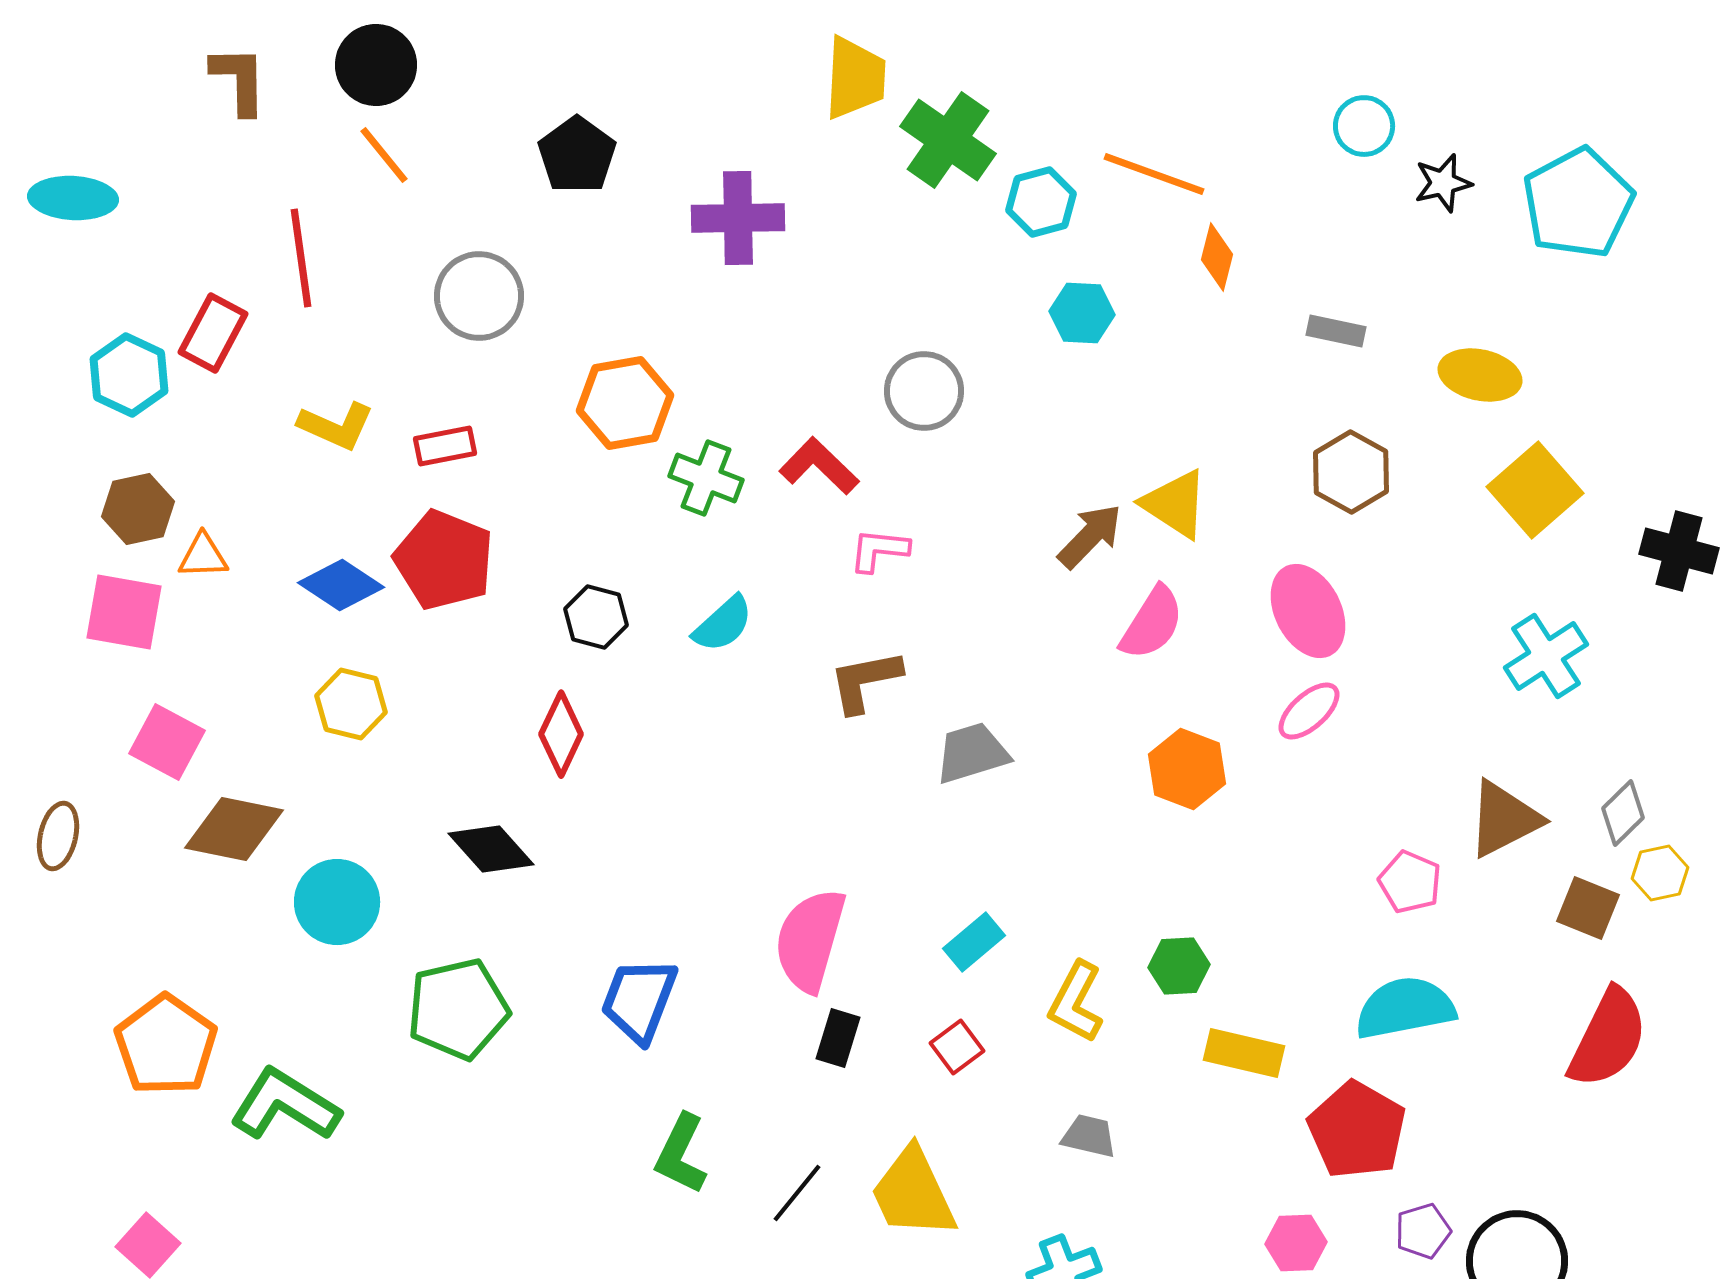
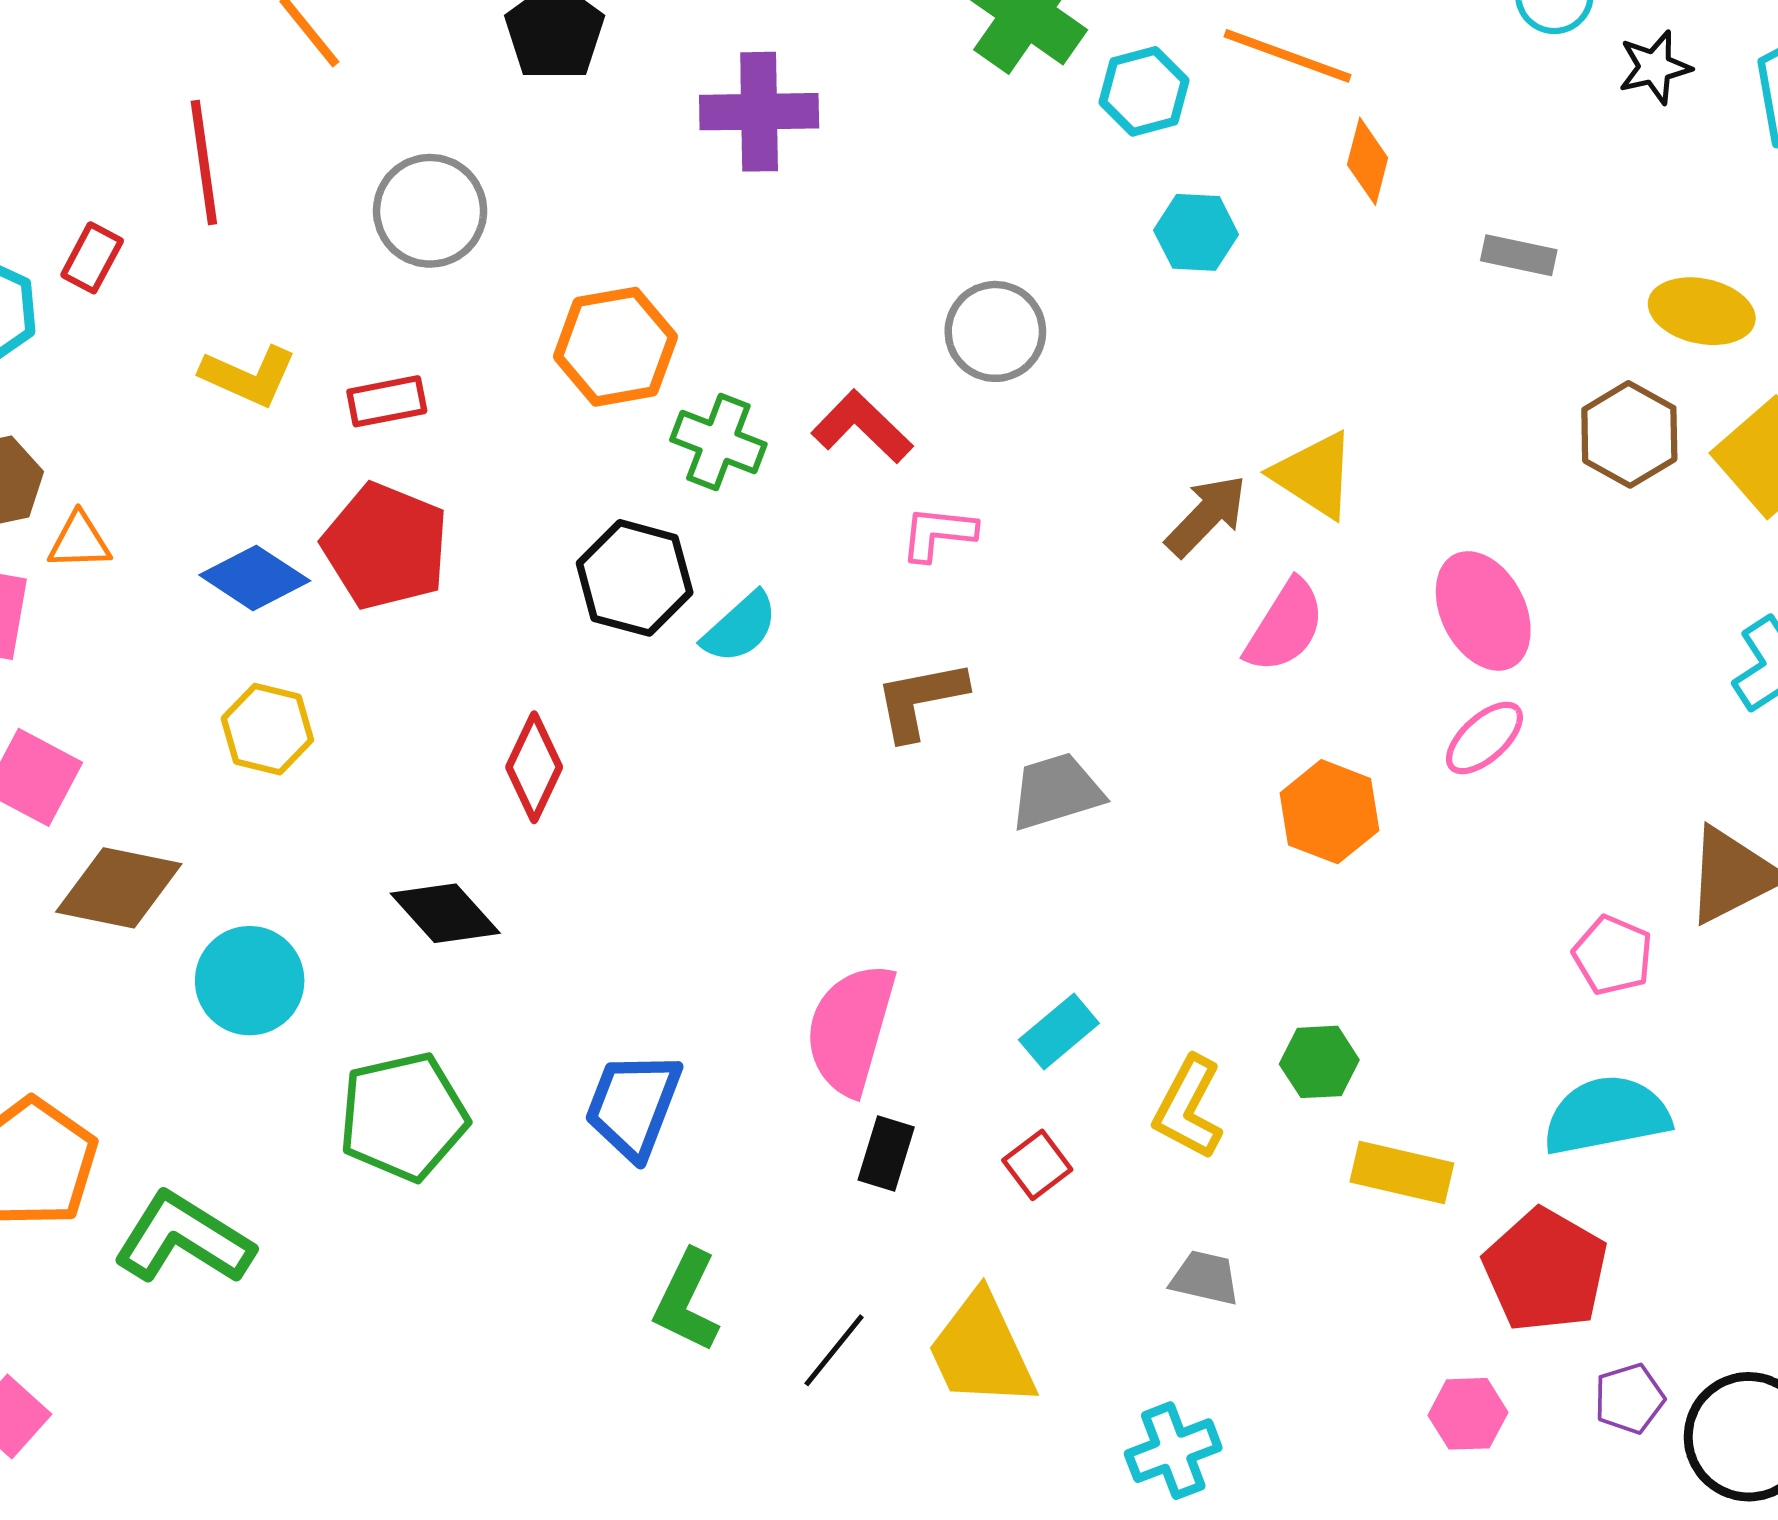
red rectangle: (213, 333) -> (92, 258), size x0.7
brown hexagon: (1351, 472) -> (1629, 434), moved
black hexagon: (596, 617) -> (635, 578), moved, size x1.4

